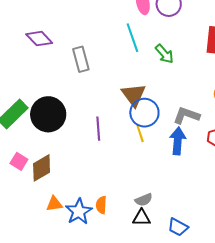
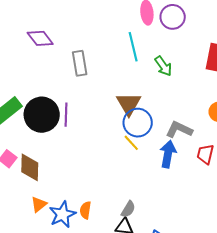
purple line: (98, 129) -> (66, 115), moved
yellow line: (140, 133) -> (131, 143), turned -30
brown diamond: (42, 168) -> (30, 167), turned -64
gray semicircle: (144, 200) -> (128, 209), turned -42
orange triangle: (54, 204) -> (39, 204), turned -36

